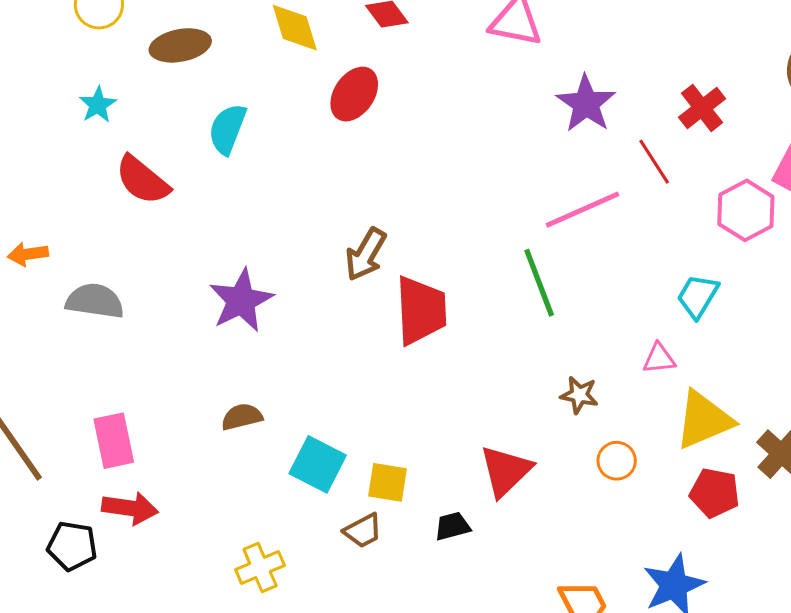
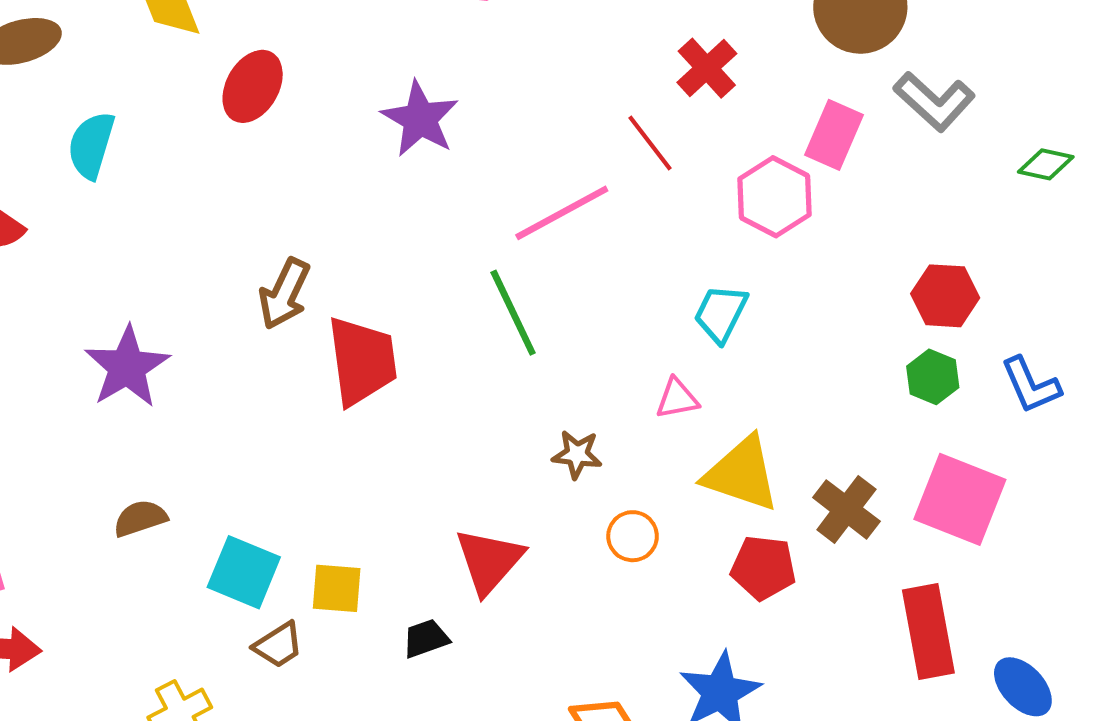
purple star: (586, 104) -> (420, 119), moved
yellow triangle: (704, 420) -> (742, 474), turned 46
brown trapezoid: (363, 531) -> (278, 645), moved

